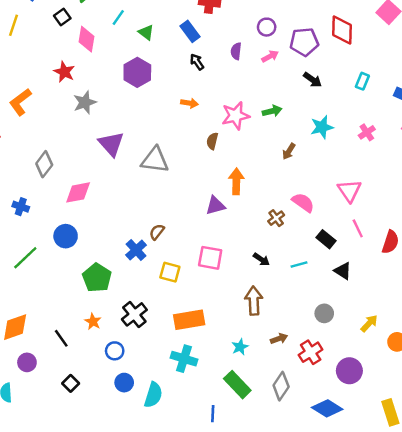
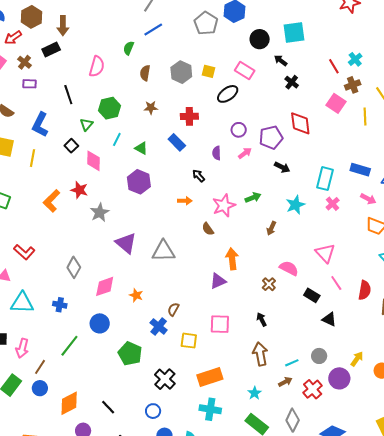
black arrow: (197, 62) -> (199, 176), moved
cyan rectangle: (362, 81) -> (325, 179), moved, size x1.6
orange L-shape: (20, 102) -> (52, 201), moved
brown semicircle: (212, 141) -> (208, 229), turned -40
black arrow: (261, 259) -> (262, 319), turned -144
cyan line: (299, 265) -> (292, 363), moved
orange star: (93, 321) -> (136, 295), moved
purple circle: (349, 371) -> (339, 378), moved

